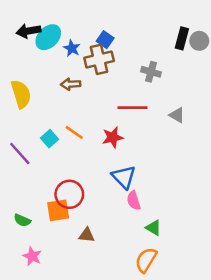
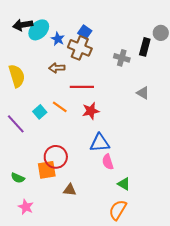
black rectangle: (182, 38) -> (145, 47), moved
brown cross: (99, 59) -> (80, 48), turned 35
red line: (132, 108) -> (82, 87), moved
blue triangle: (124, 177) -> (100, 143), turned -50

